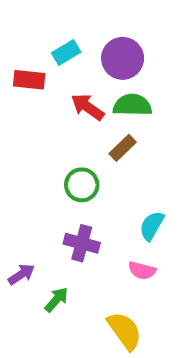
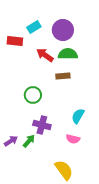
brown rectangle: (123, 148) -> (63, 76), turned 40
green circle: (82, 185) -> (33, 95), moved
green arrow: (56, 300) -> (29, 141), moved

